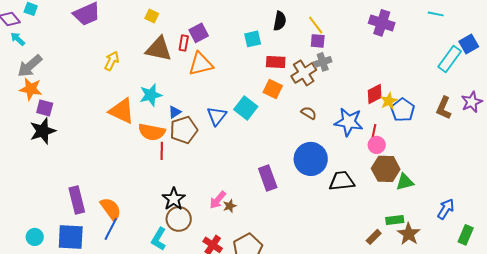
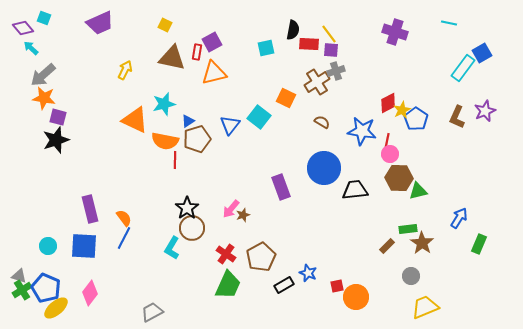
red rectangle: (276, 62) -> (309, 44), moved
orange semicircle: (111, 209) -> (124, 218), size x0.7

